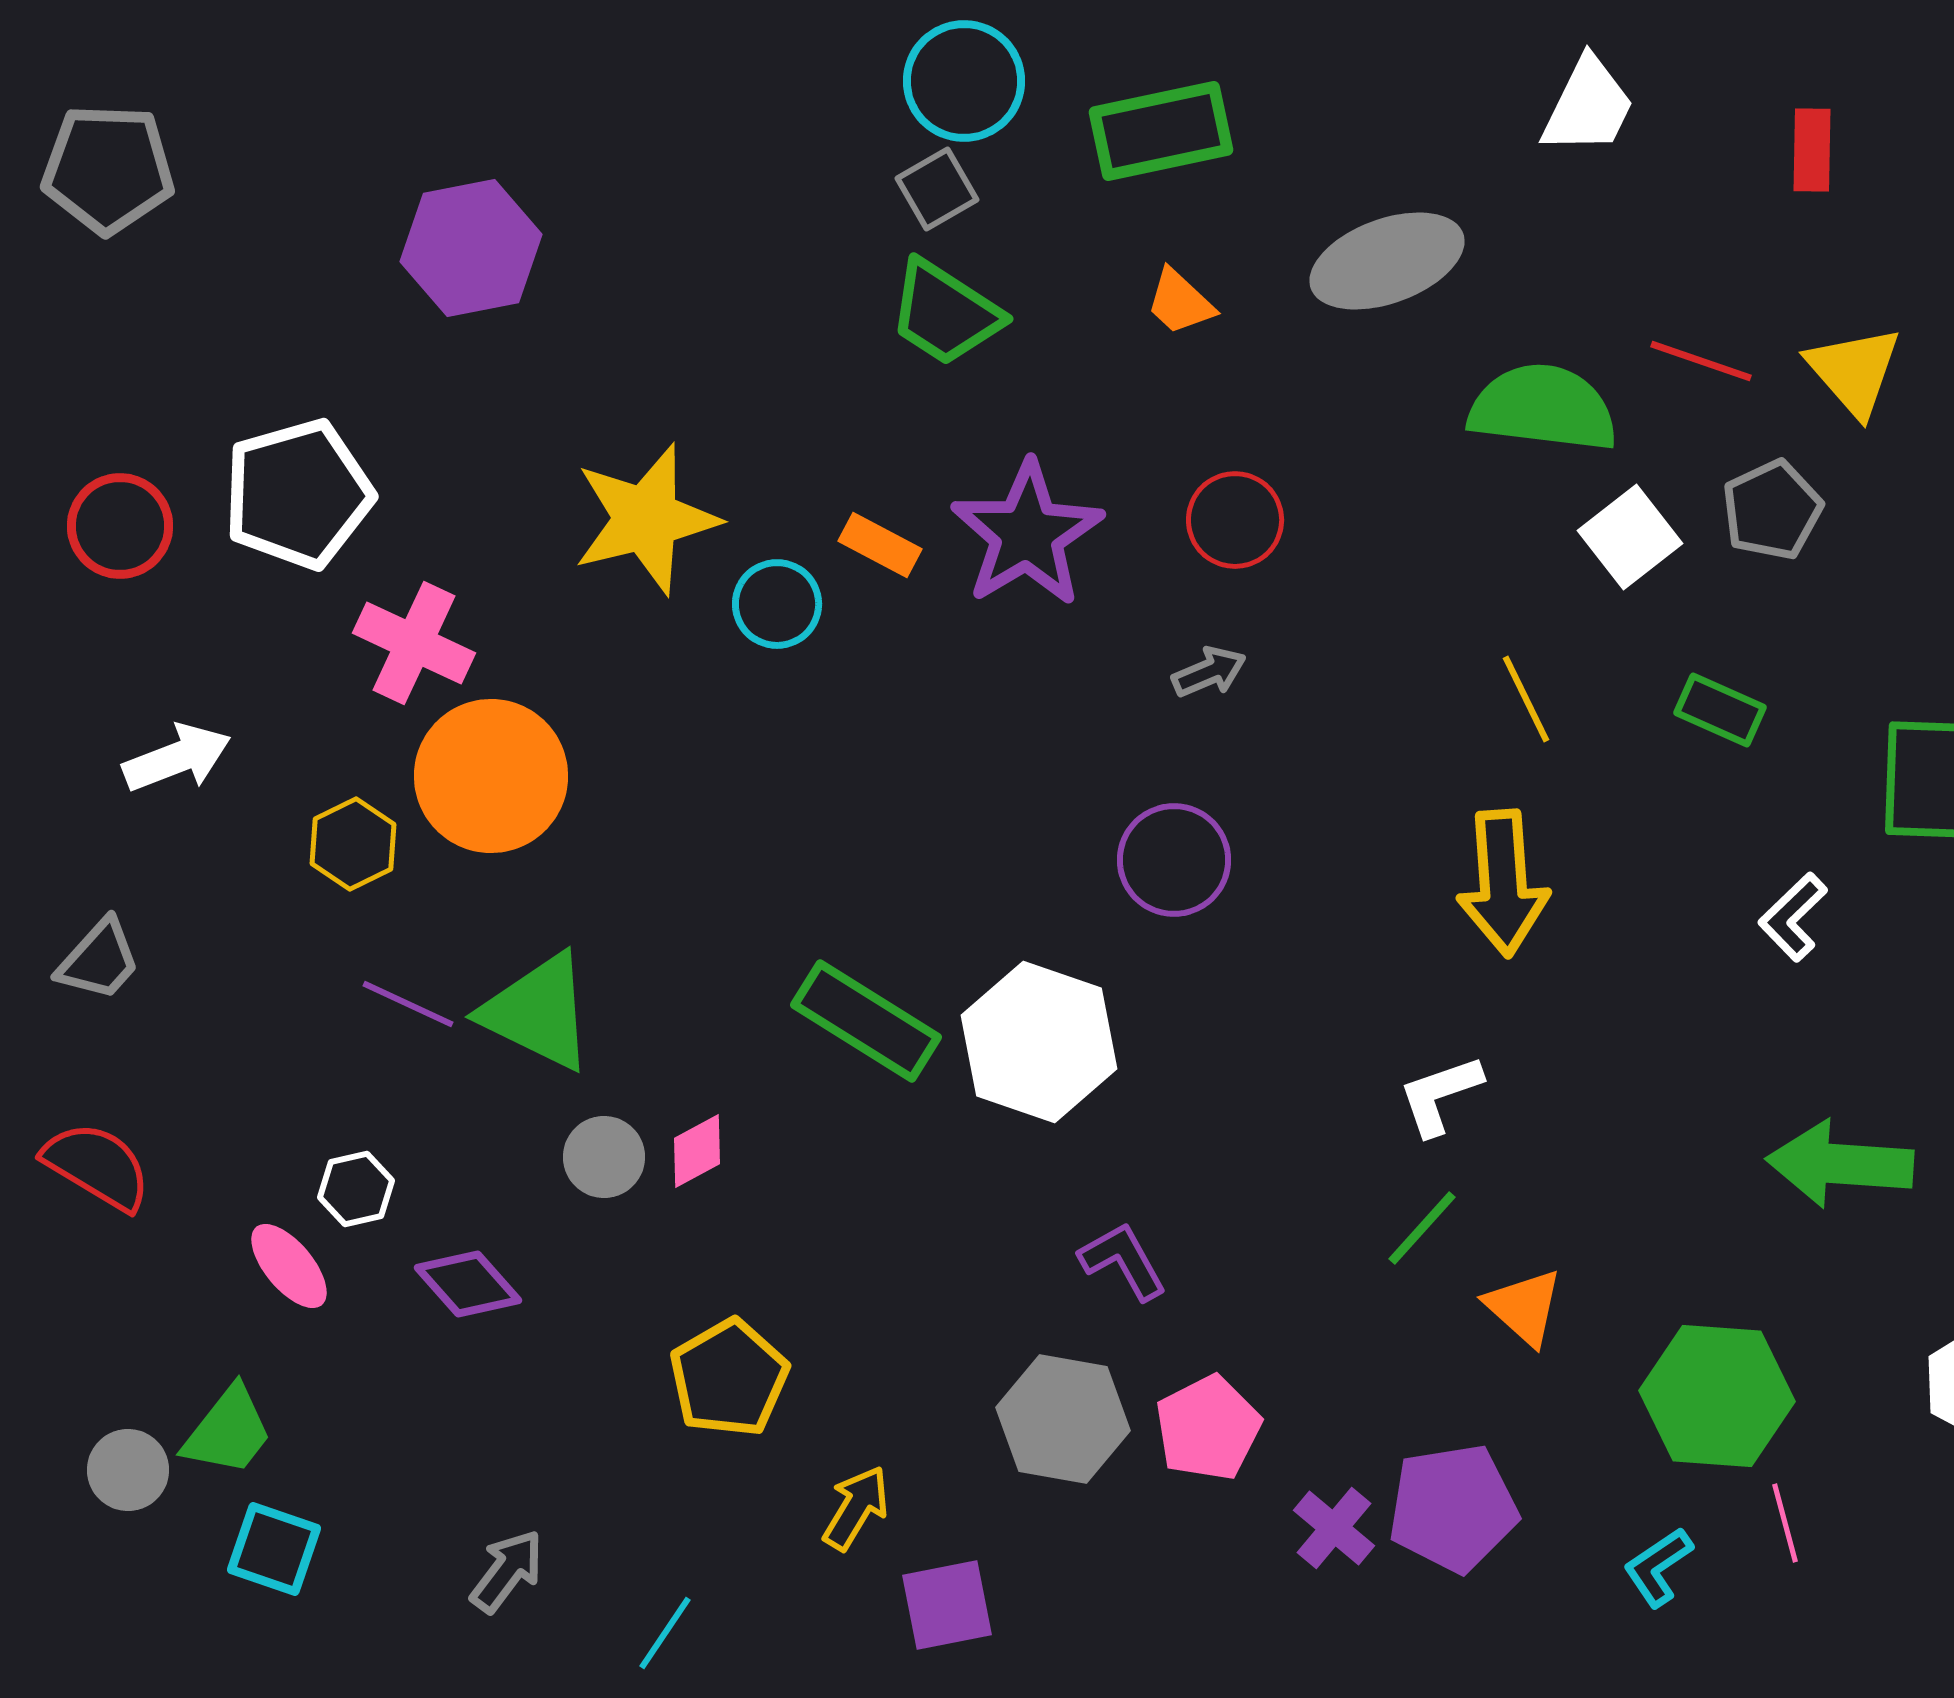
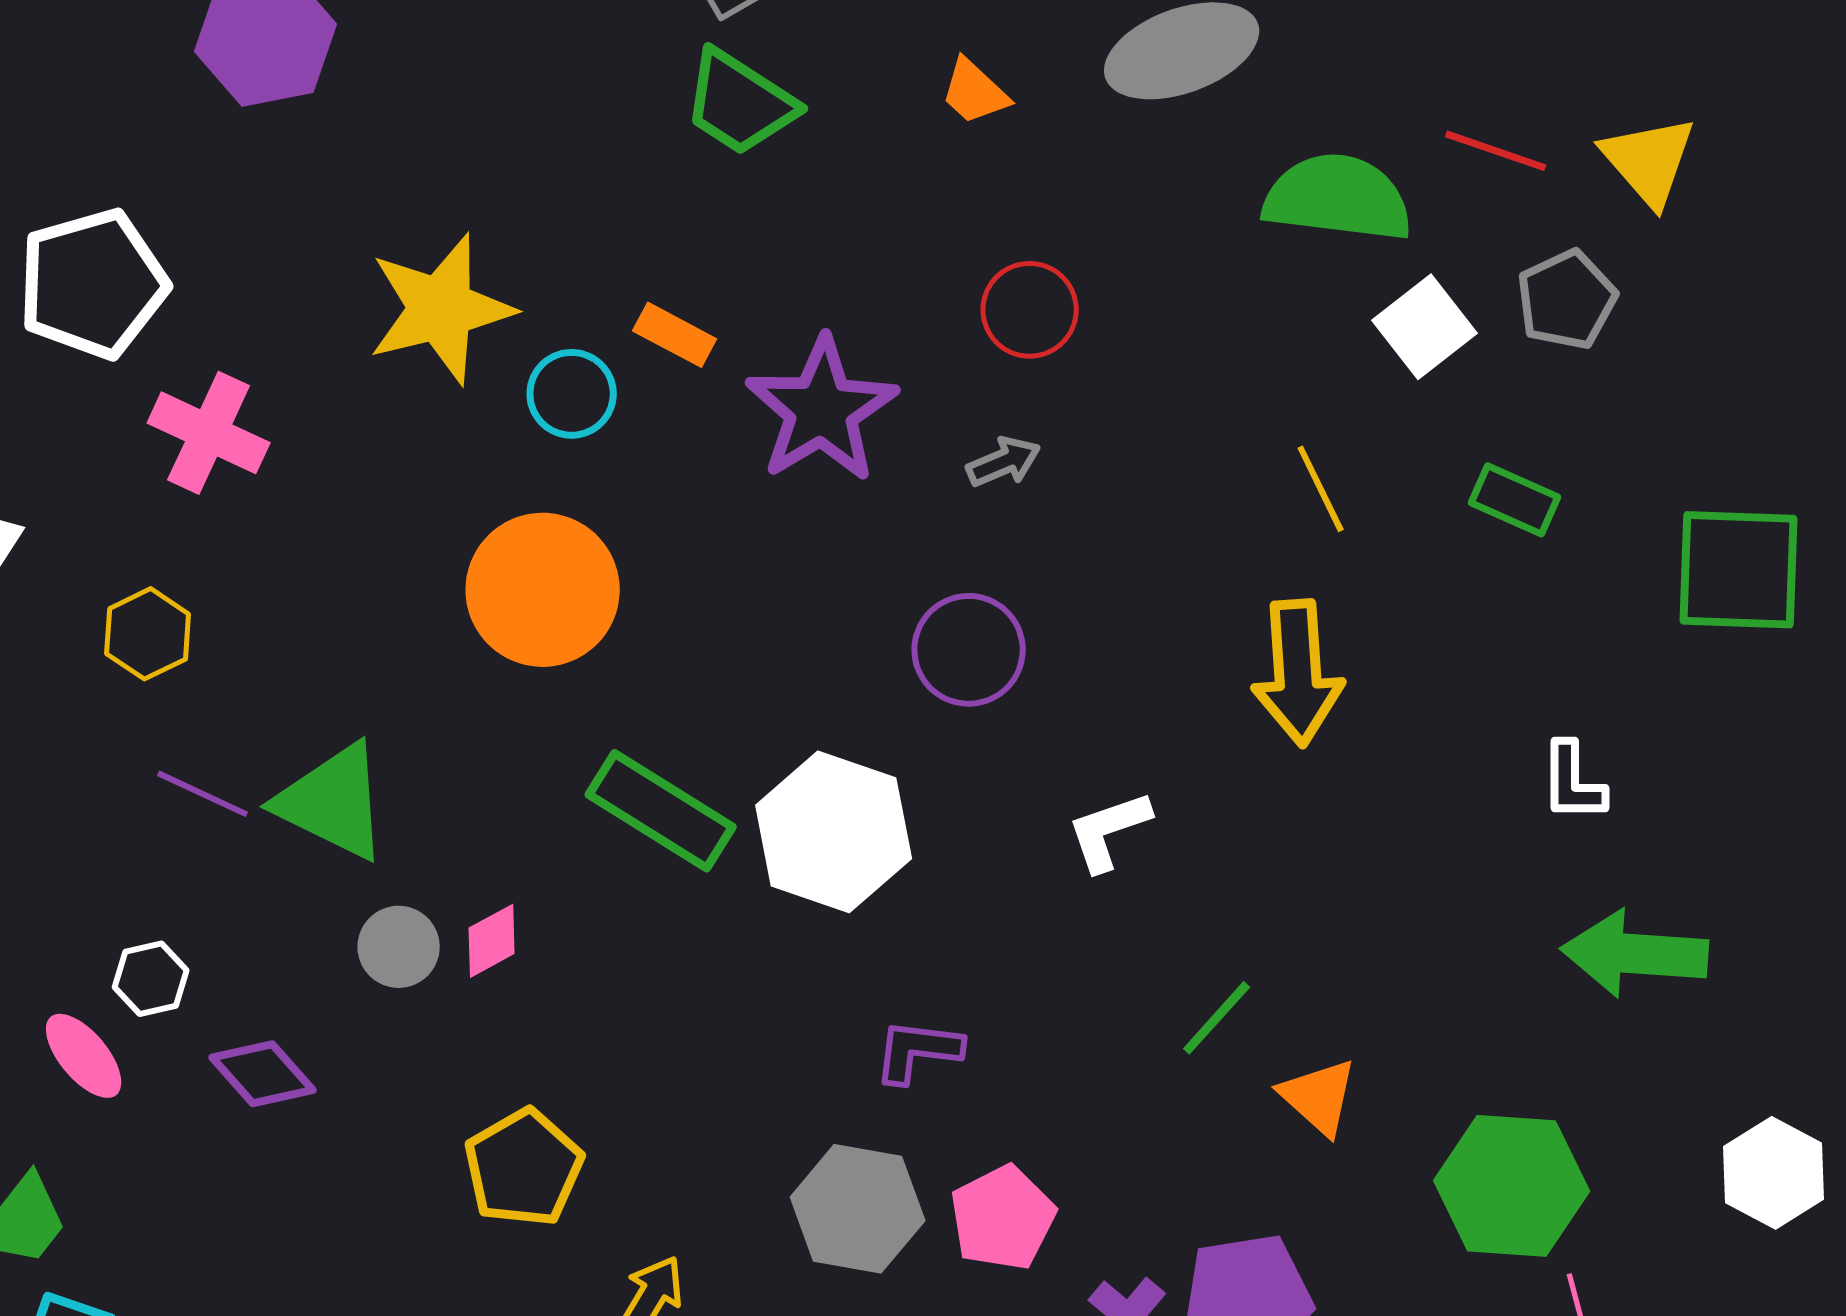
purple star: (1027, 534) -> (822, 410), moved
orange circle: (491, 776) -> (543, 590), moved
white L-shape: (1793, 917) -> (1573, 782), moved, turned -46
white L-shape: (1440, 1095) -> (1109, 831), moved
purple L-shape: (1123, 1261) -> (918, 1051), turned -54

